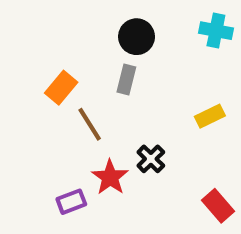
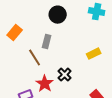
gray rectangle: (126, 79) -> (47, 42), moved
orange rectangle: (61, 88) -> (15, 33), moved

